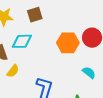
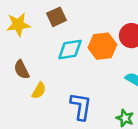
cyan diamond: (22, 41) -> (70, 49), moved

